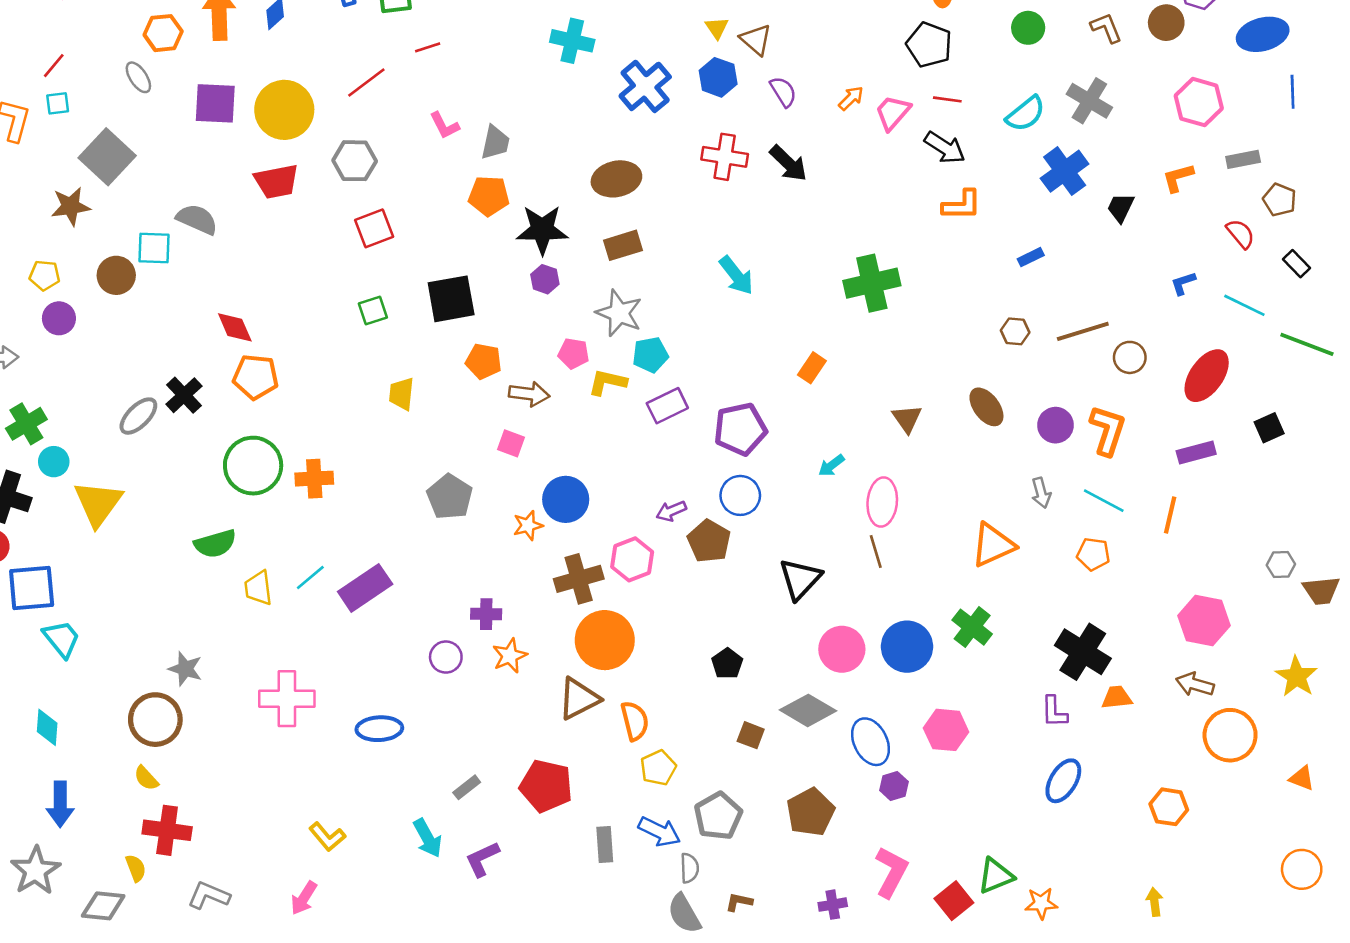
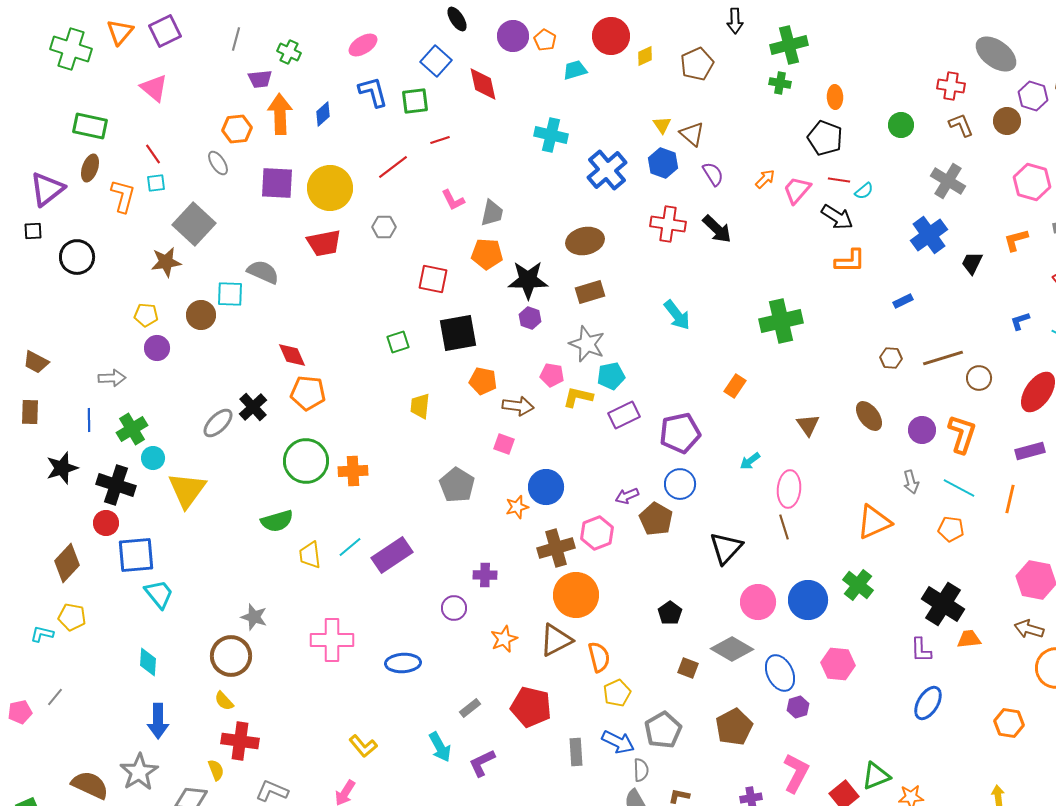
red line: (54, 66) -> (153, 154), turned -75
cyan semicircle: (1026, 114) -> (864, 191), moved, size x0.6
gray hexagon: (355, 161) -> (384, 227), size x0.7
red square: (374, 228) -> (433, 279), moved, turned 32
orange star: (510, 656) -> (504, 639), moved

